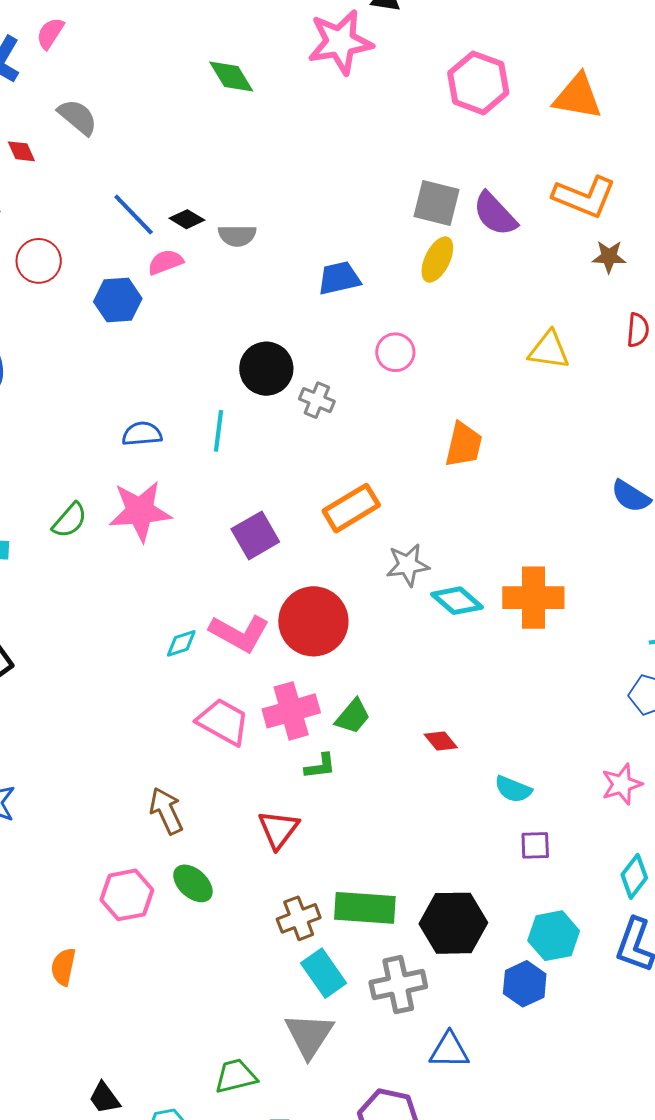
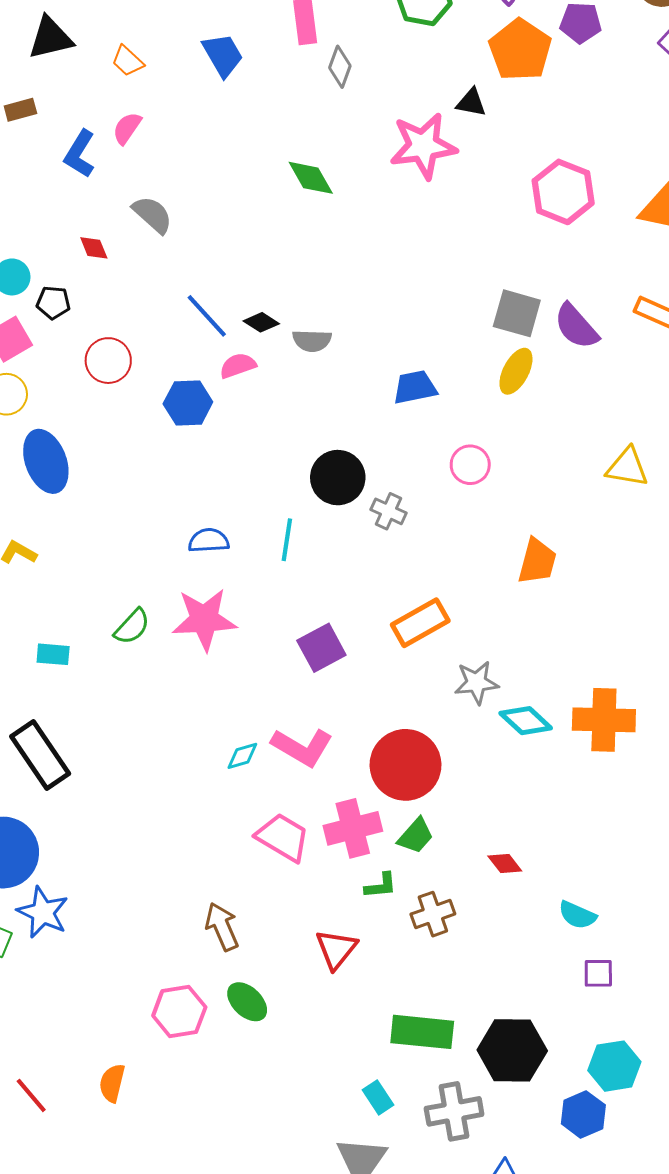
red circle: (313, 621) -> (406, 765), moved
brown cross: (299, 918) -> (433, 914), moved
cyan rectangle: (324, 973) -> (378, 1097), size x0.7

